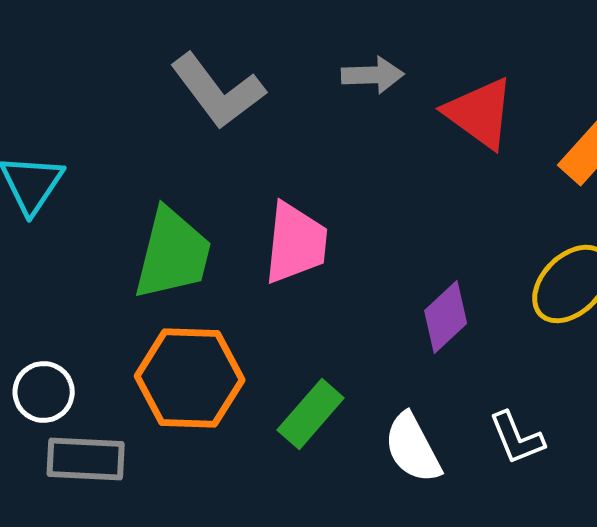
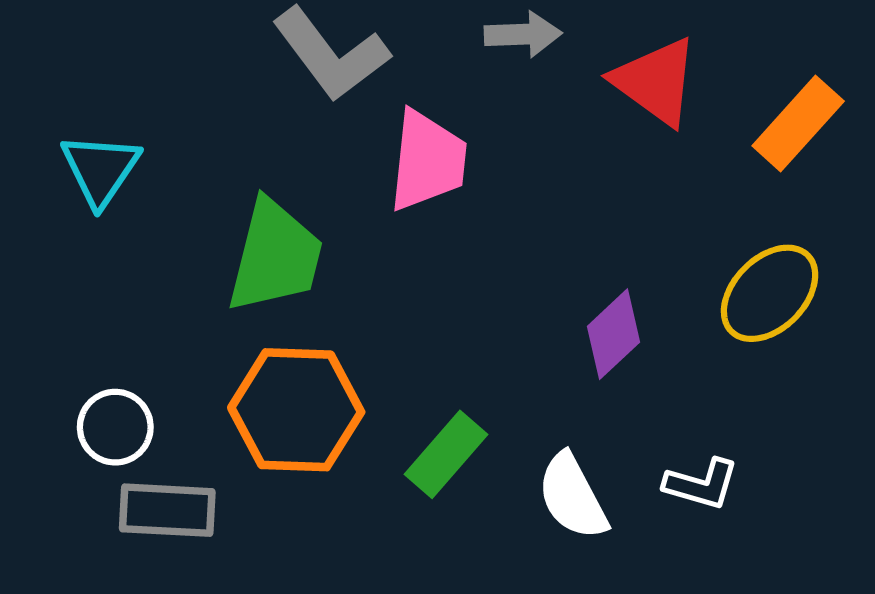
pink trapezoid: (296, 243) -> (428, 161), moved
white L-shape: (517, 438) -> (701, 484), turned -52

